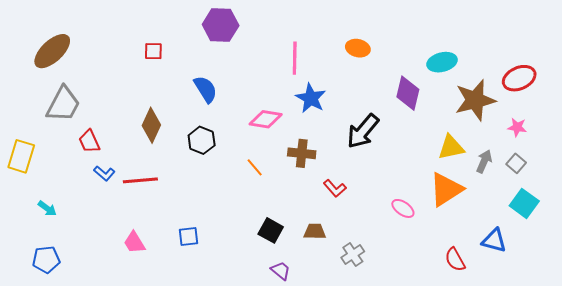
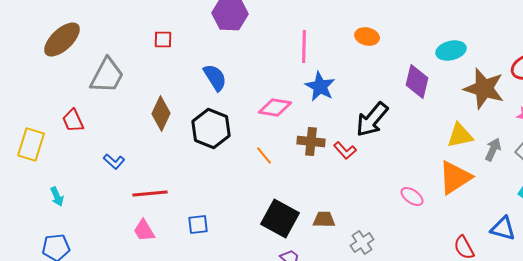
brown star: (475, 100) -> (484, 88), turned 30
gray trapezoid: (63, 104) -> (107, 76), moved
black hexagon: (202, 140) -> (211, 128), size x1.4
red trapezoid: (89, 141) -> (73, 120), moved
red line: (140, 180) -> (150, 194), moved
red L-shape: (335, 188) -> (345, 150), moved
cyan arrow: (47, 208) -> (57, 196), turned 30
black square: (271, 230) -> (280, 218), size x1.5

